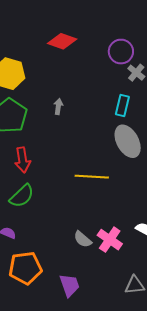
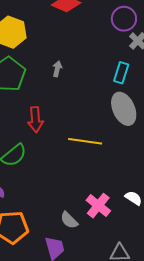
red arrow: (23, 160) -> (35, 120), moved
gray semicircle: (83, 239) -> (69, 220), moved

